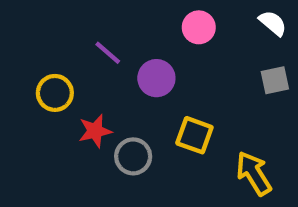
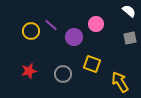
pink circle: (199, 27) -> (96, 24), moved
yellow circle: (55, 93) -> (31, 31), moved
red star: (95, 131) -> (29, 71), moved

